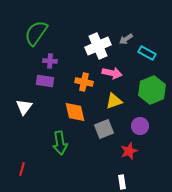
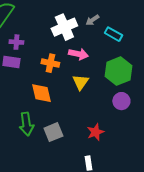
yellow triangle: (114, 101) -> (80, 82), turned -36
purple circle: (140, 126) -> (121, 101), moved
gray square: (104, 129) -> (53, 132), moved

